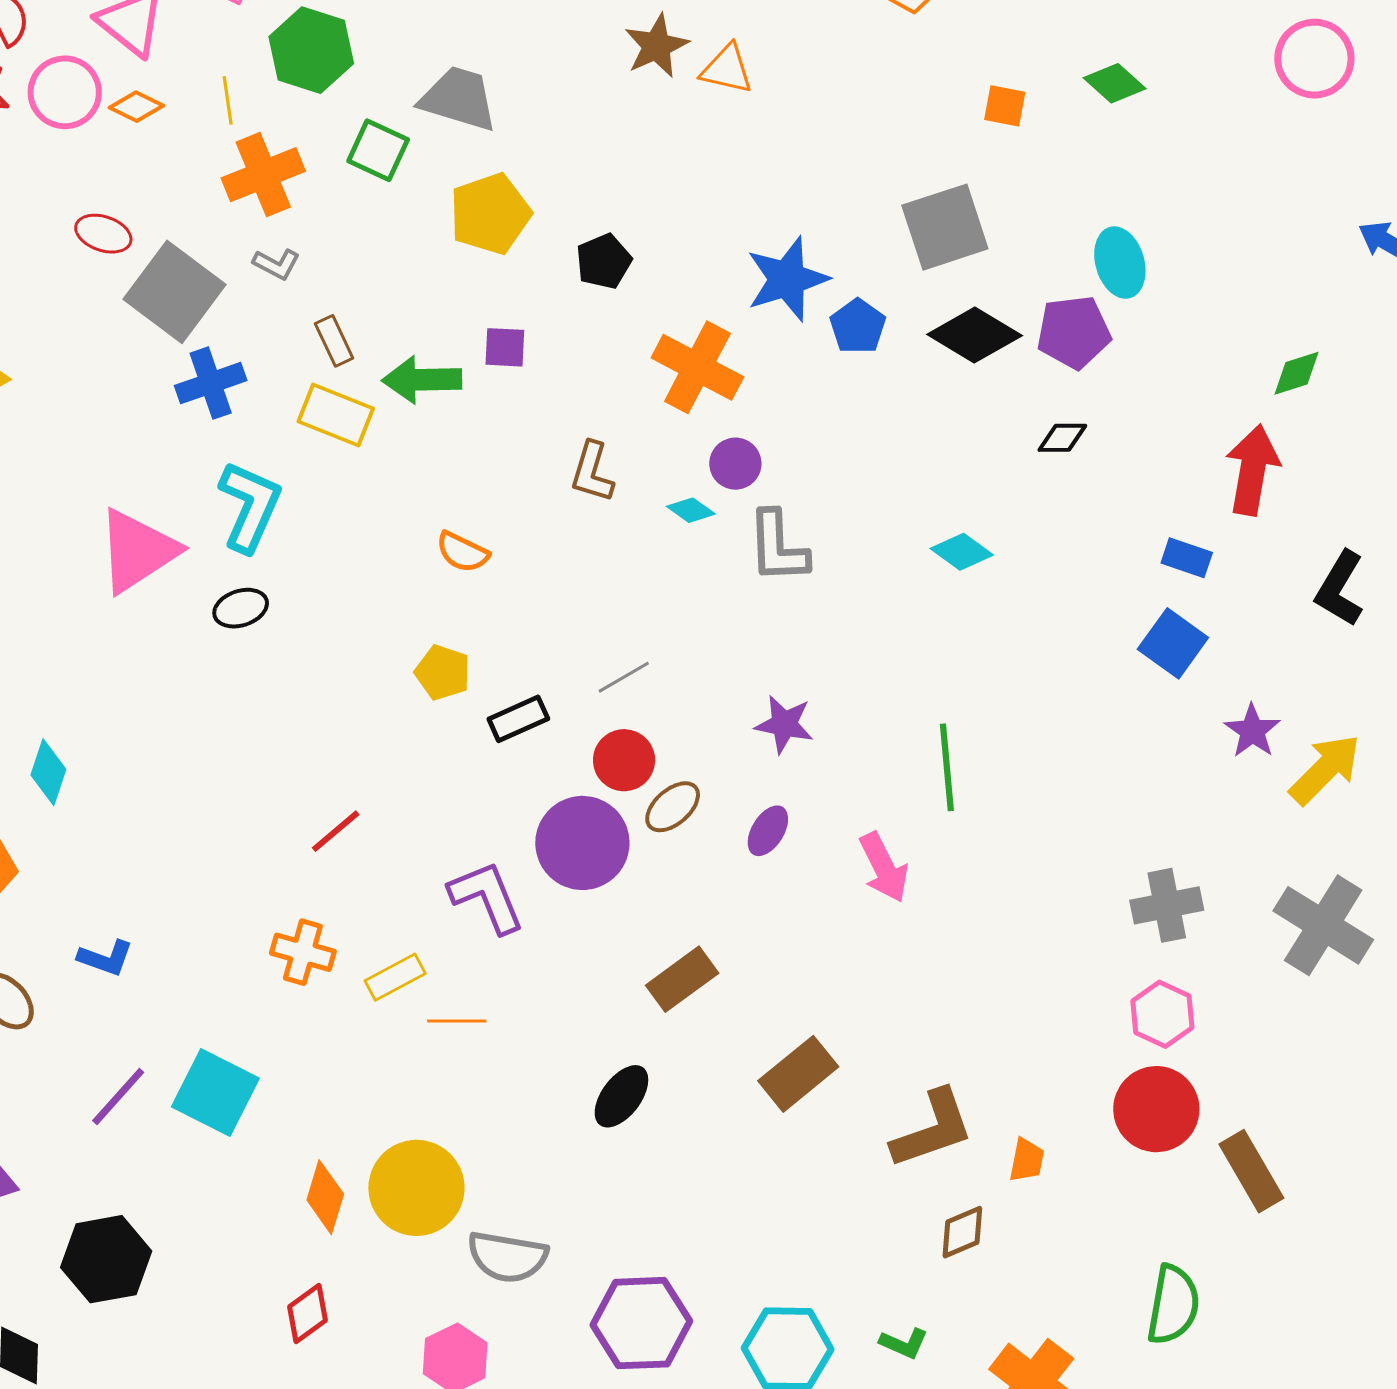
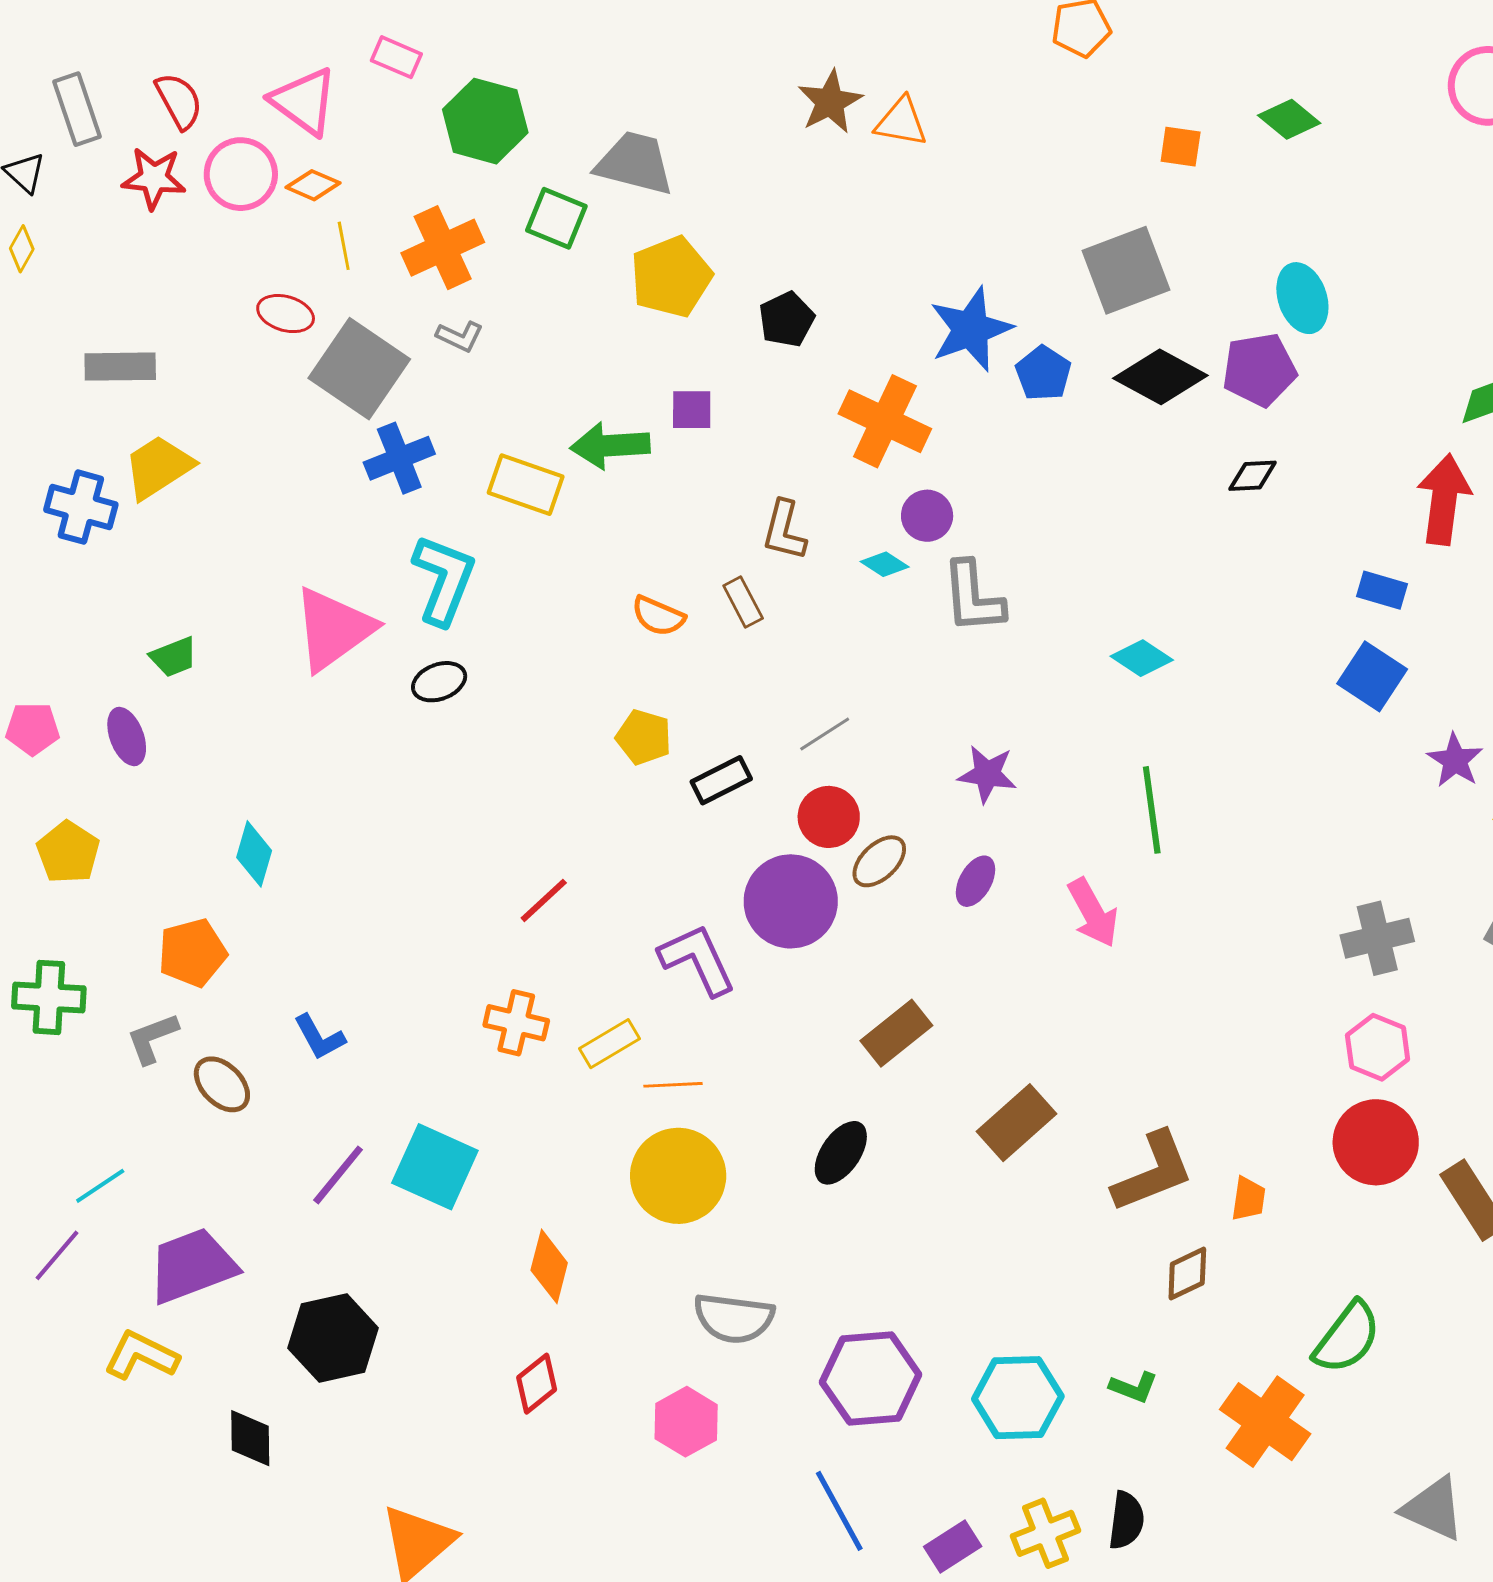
yellow line: (228, 100) -> (344, 246), moved
brown rectangle: (334, 341) -> (743, 602), moved
cyan diamond: (962, 552) -> (1142, 658), moved
blue L-shape: (106, 958) -> (319, 1037), turned 44
yellow circle: (416, 1188) -> (678, 1176), moved
green semicircle: (1173, 1305) -> (1347, 1338), moved, turned 30

